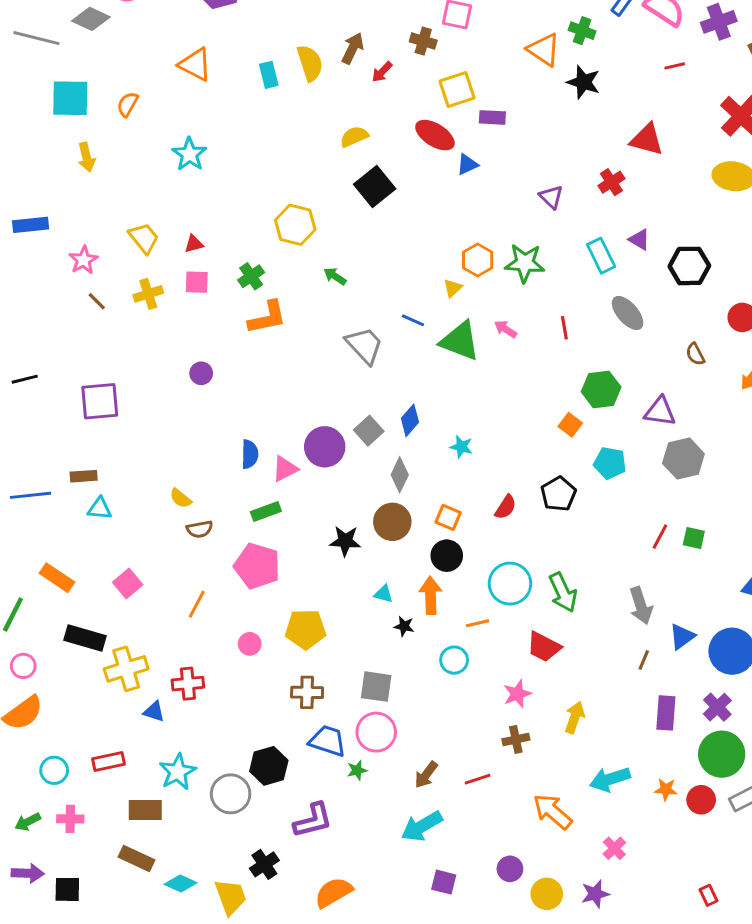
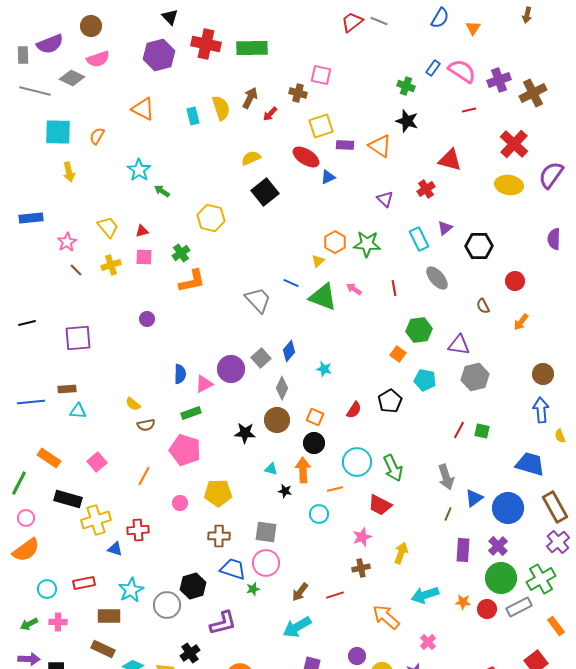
orange triangle: (544, 50) -> (380, 146), moved
purple triangle: (639, 239) -> (445, 228), turned 49
green arrow: (335, 276) -> (162, 191), moved

